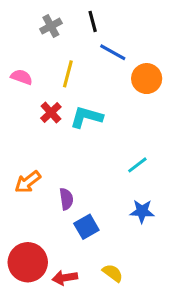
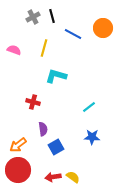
black line: (93, 21) -> (52, 16), moved
orange circle: (147, 79) -> (103, 28), moved
red cross: (51, 112) -> (33, 102), moved, turned -32
orange arrow: (28, 182) -> (18, 145), moved
red arrow: (65, 278) -> (53, 177), moved

